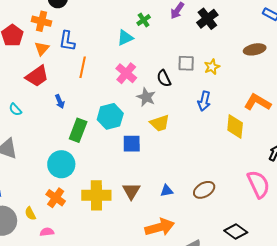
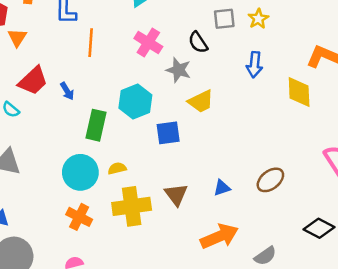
orange triangle: (42, 49) -> (17, 37), moved
red trapezoid: (37, 76) -> (33, 81), moved
yellow semicircle: (30, 213) -> (117, 168), moved, turned 112

